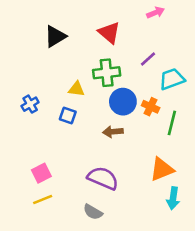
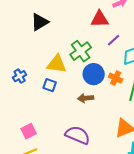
red triangle: (109, 33) -> (100, 19), moved, turned -42
green cross: (107, 73) -> (81, 51), turned -30
yellow triangle: (77, 89) -> (57, 64), size x1.5

